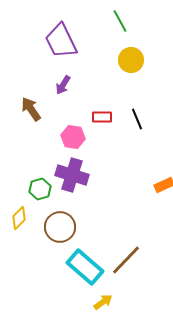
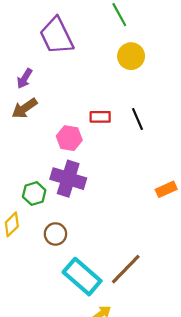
purple arrow: (63, 85) -> (25, 78), moved
brown arrow: (31, 109) -> (25, 108), turned -90
brown circle: (60, 227) -> (55, 234), size x0.7

